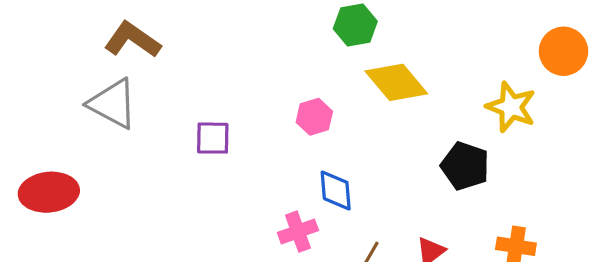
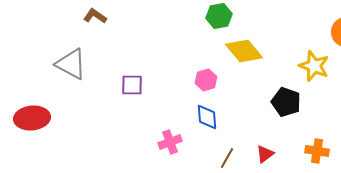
brown L-shape: (132, 40) -> (95, 16), moved, size x0.7
pink hexagon: (314, 117) -> (206, 80), moved
pink cross: (298, 232) -> (170, 142), moved

